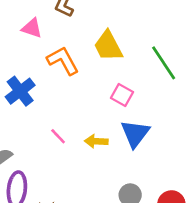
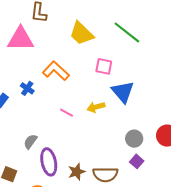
pink triangle: (32, 28) -> (21, 39), size x1.6
orange L-shape: (63, 61) -> (56, 71), moved
blue cross: (20, 91) -> (27, 88), size x0.6

